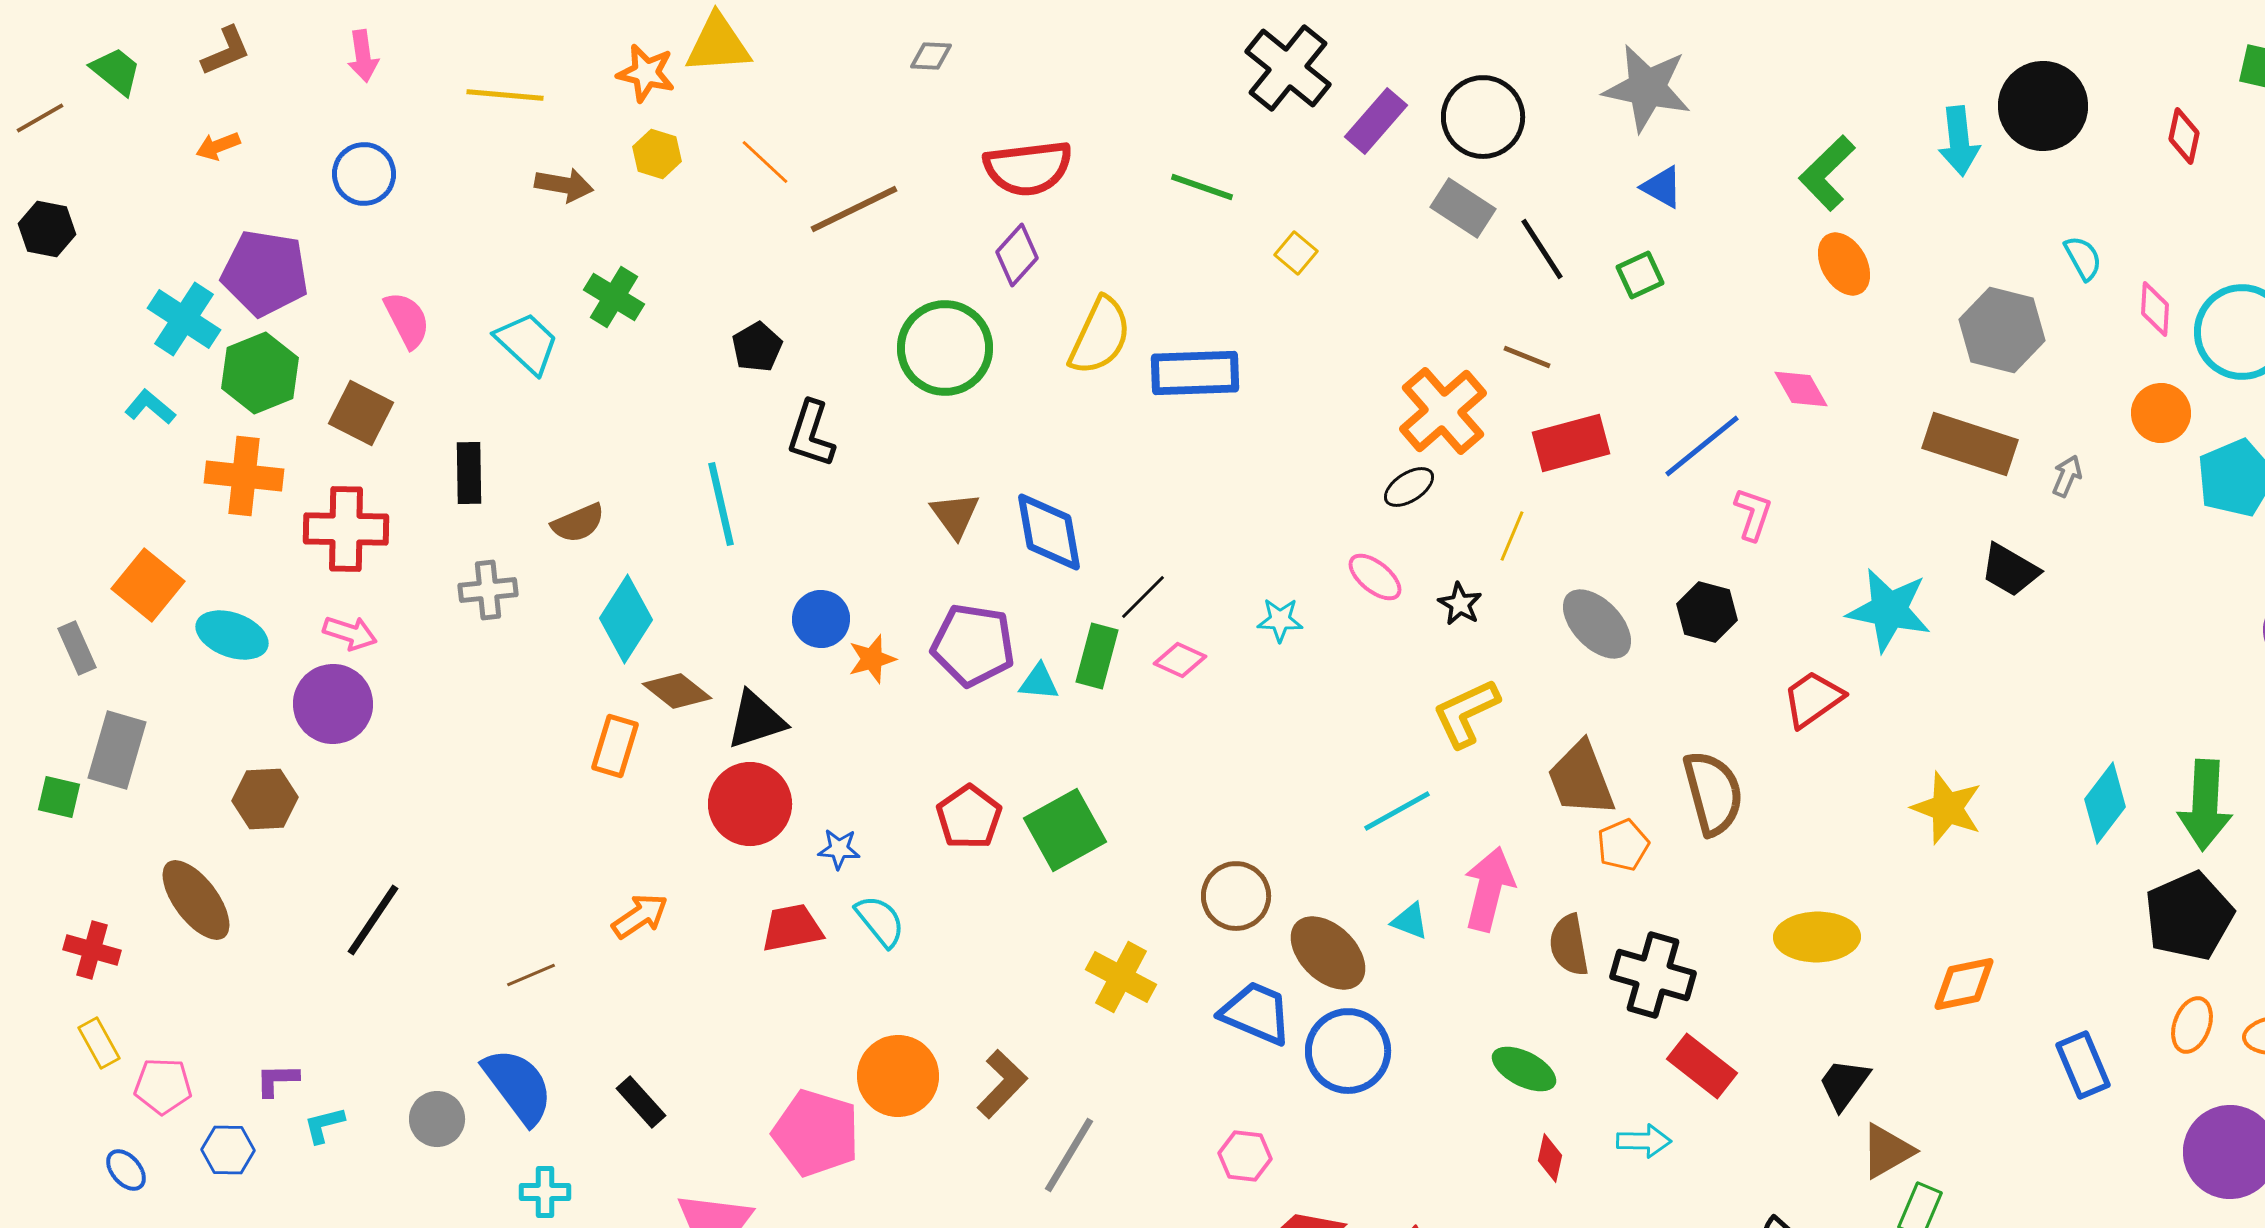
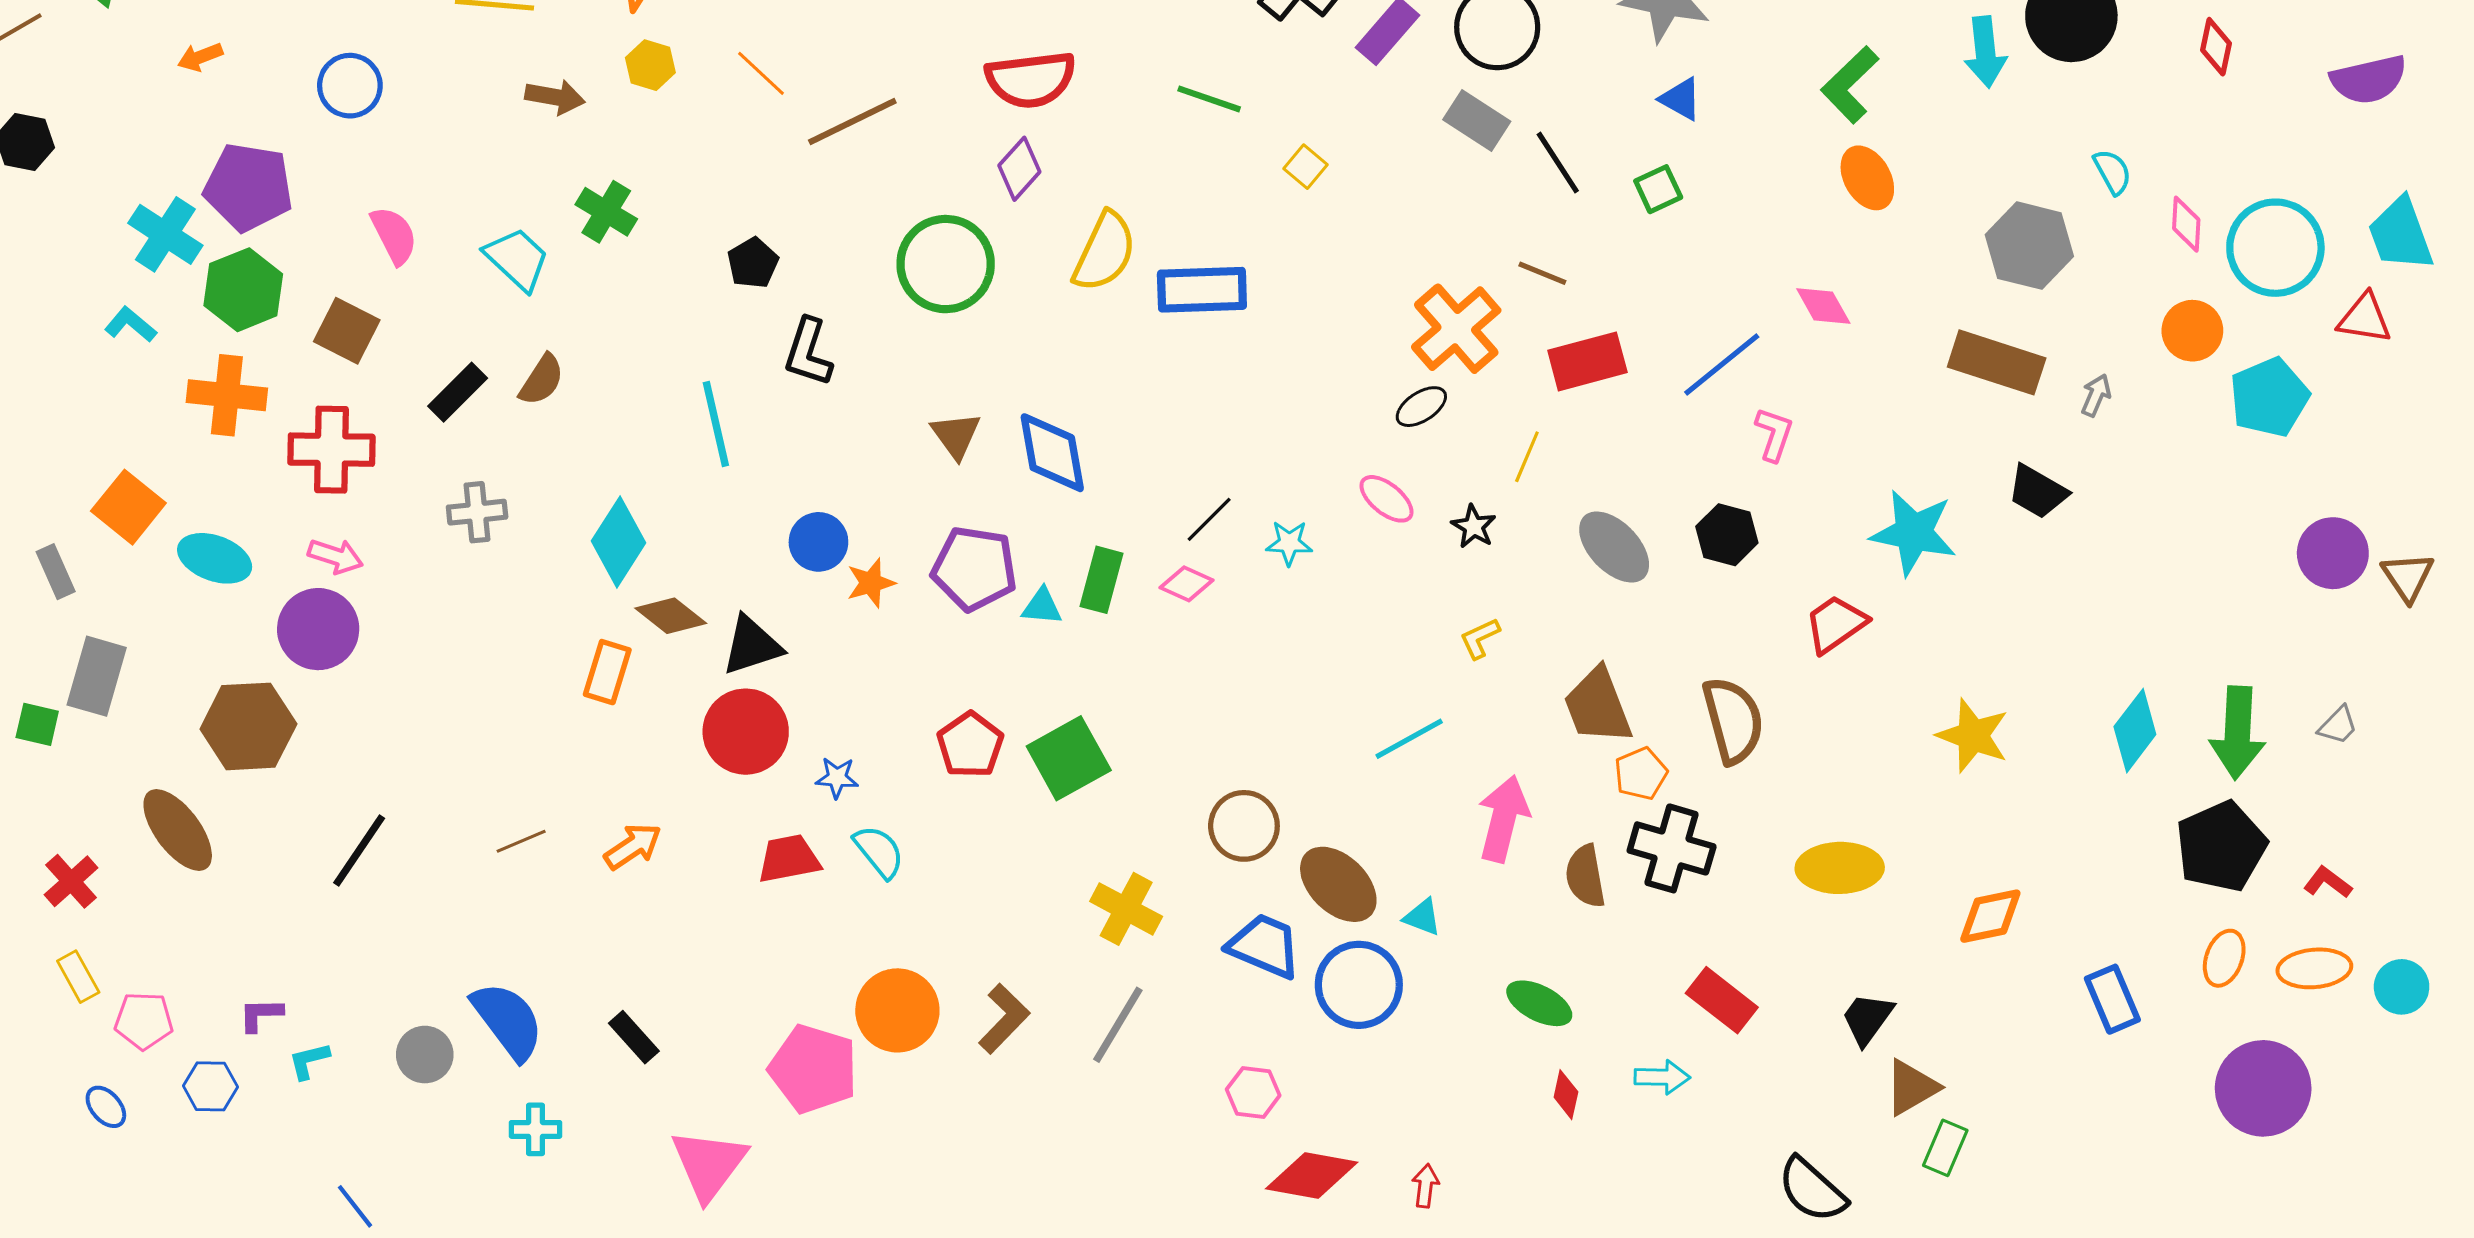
black rectangle: (469, 473) -> (458, 392), turned 46
brown semicircle: (578, 523) -> (542, 380), moved, turned -34
black line: (1143, 597) -> (1209, 519), moved
yellow L-shape: (1466, 713) -> (1480, 638), size x0.6
brown hexagon: (265, 799) -> (248, 726), size x1.4
cyan triangle: (1410, 921) -> (1422, 917), moved
red cross: (92, 950) -> (71, 881), turned 32
brown line: (531, 975) -> (521, 841), moved
black cross: (1653, 975) -> (1672, 848), moved
gray line: (1069, 1155) -> (1118, 1025), moved

